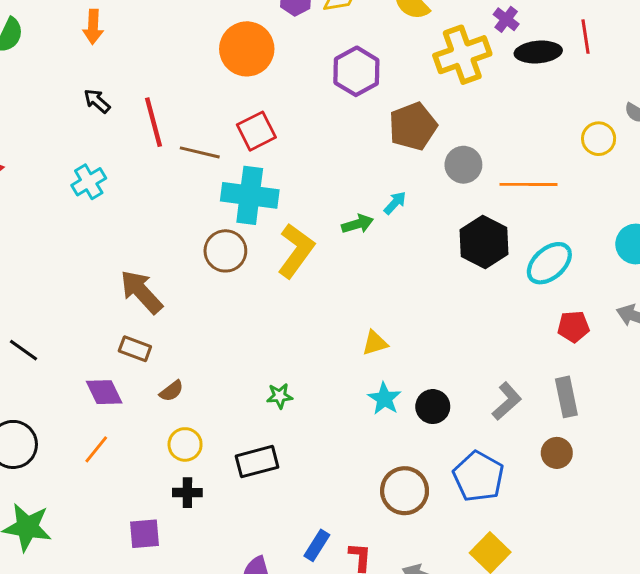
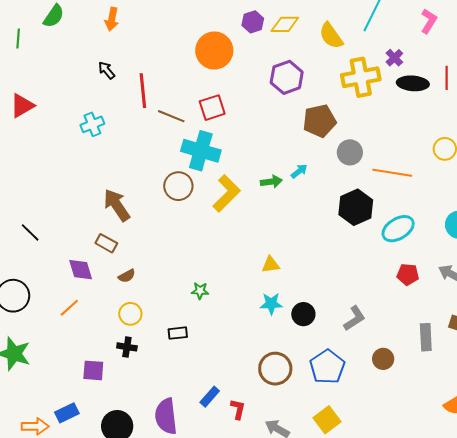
gray rectangle: (566, 397) -> (426, 337), moved
cyan star: (384, 399) -> (271, 304), turned 30
black rectangle: (257, 462) -> (178, 333), size x0.7

